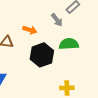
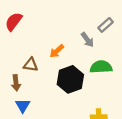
orange arrow: (30, 30) -> (57, 51), turned 120

